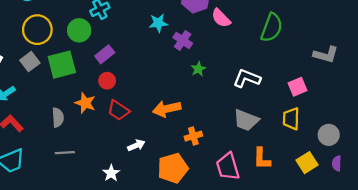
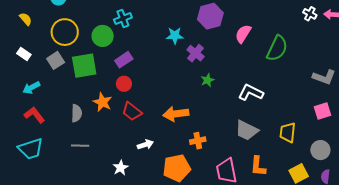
pink semicircle: (221, 18) -> (243, 34), moved, turned 72
pink square: (297, 87) -> (322, 111), moved

